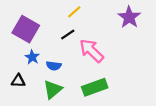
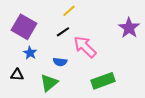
purple star: (129, 17) -> (129, 28), moved
blue semicircle: (54, 66) -> (60, 62), moved
green rectangle: (95, 87) -> (103, 81), moved

